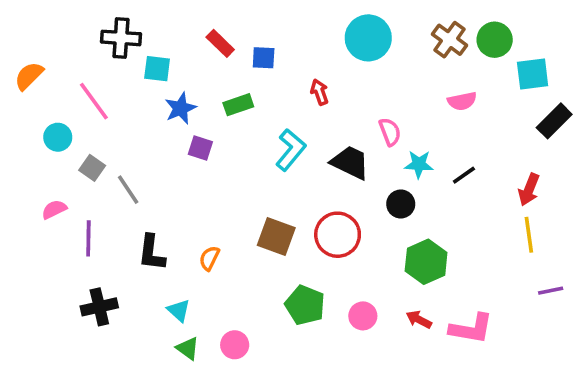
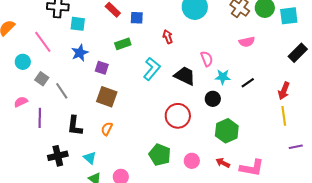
cyan square: (533, 74) -> (289, 16), moved
blue star: (181, 108) -> (80, 53), moved
brown square: (276, 236) -> (107, 97), moved
black cross: (99, 307) -> (58, 156), moved

